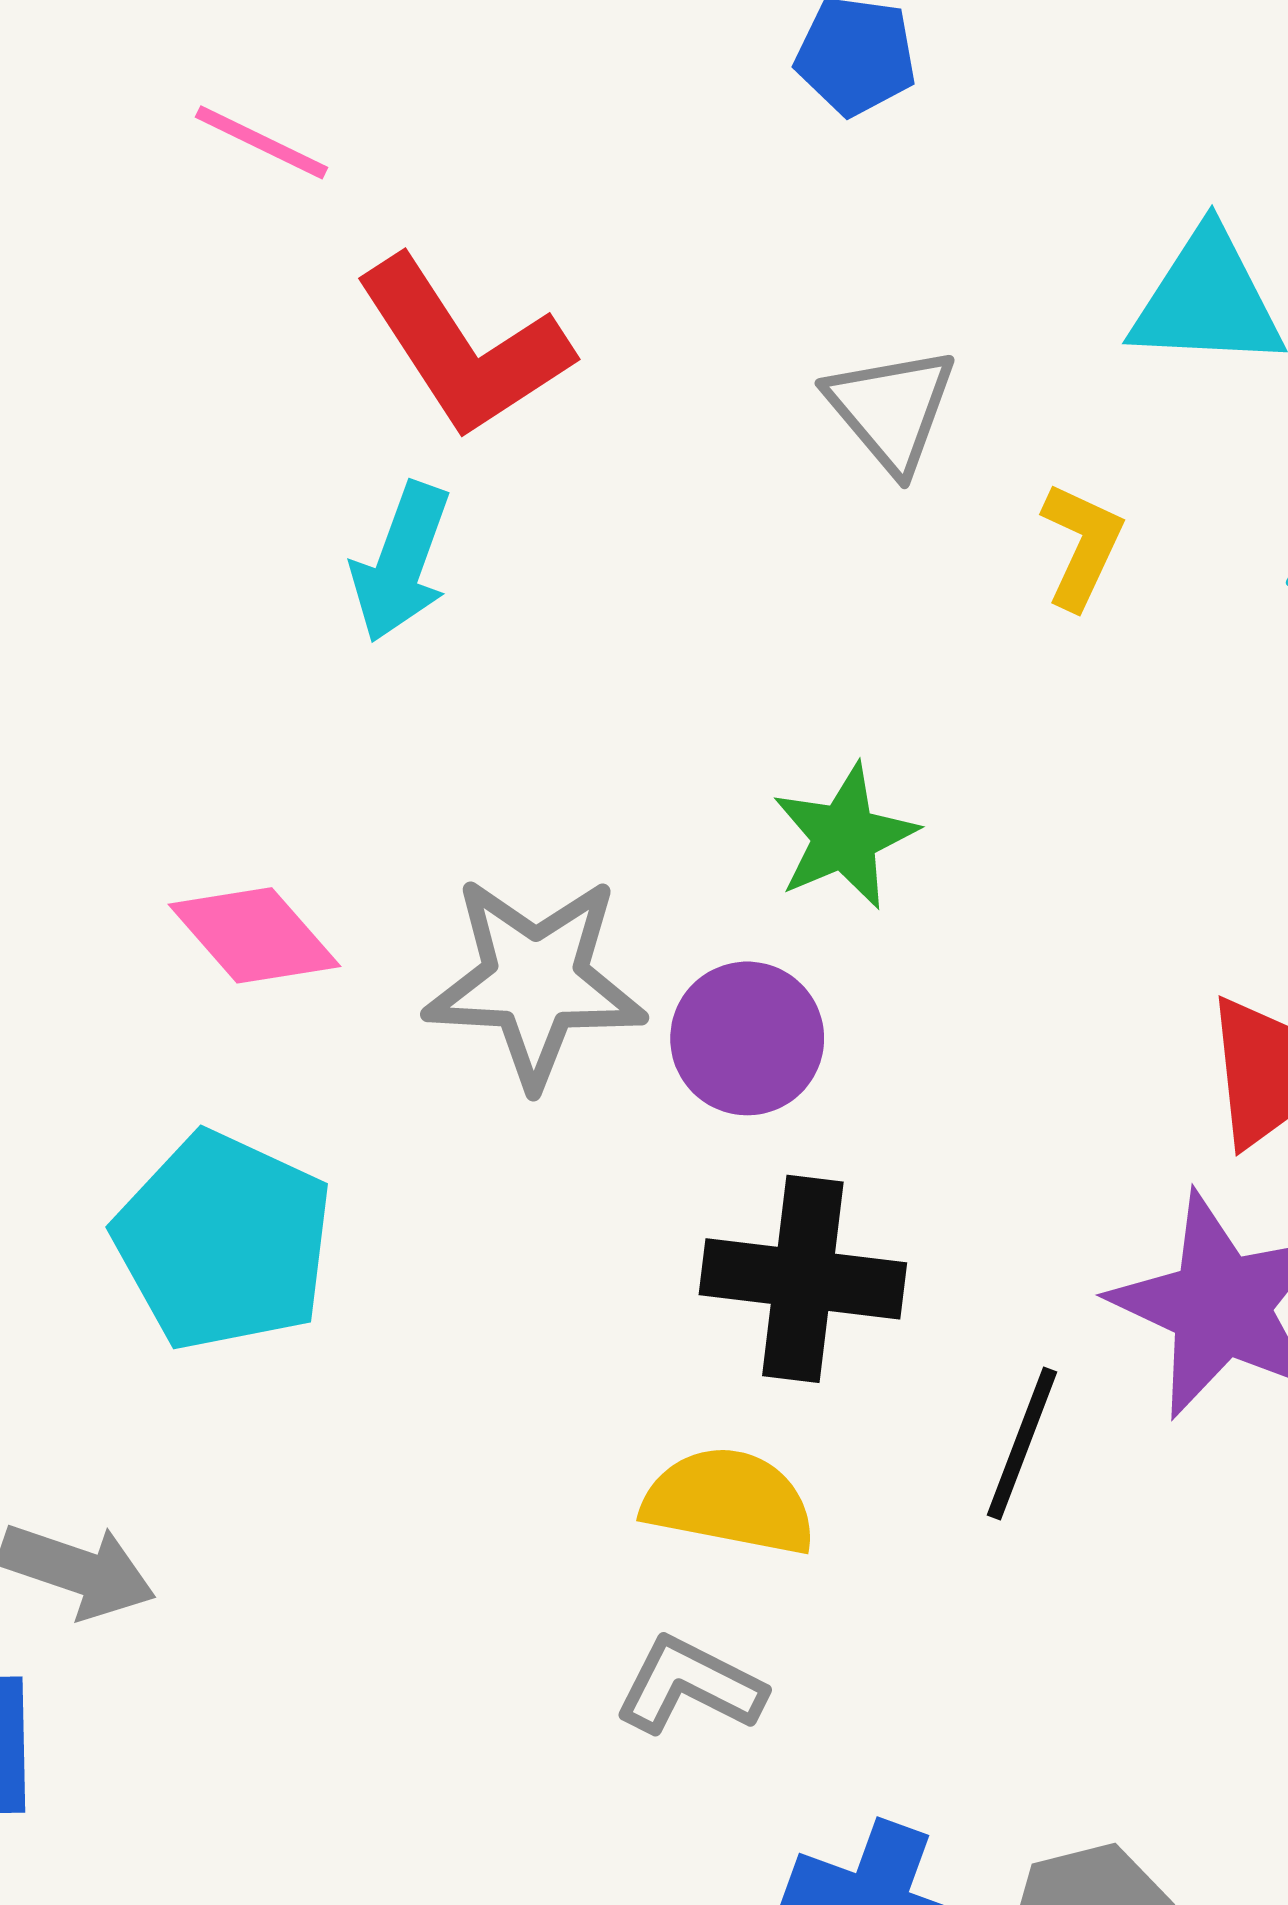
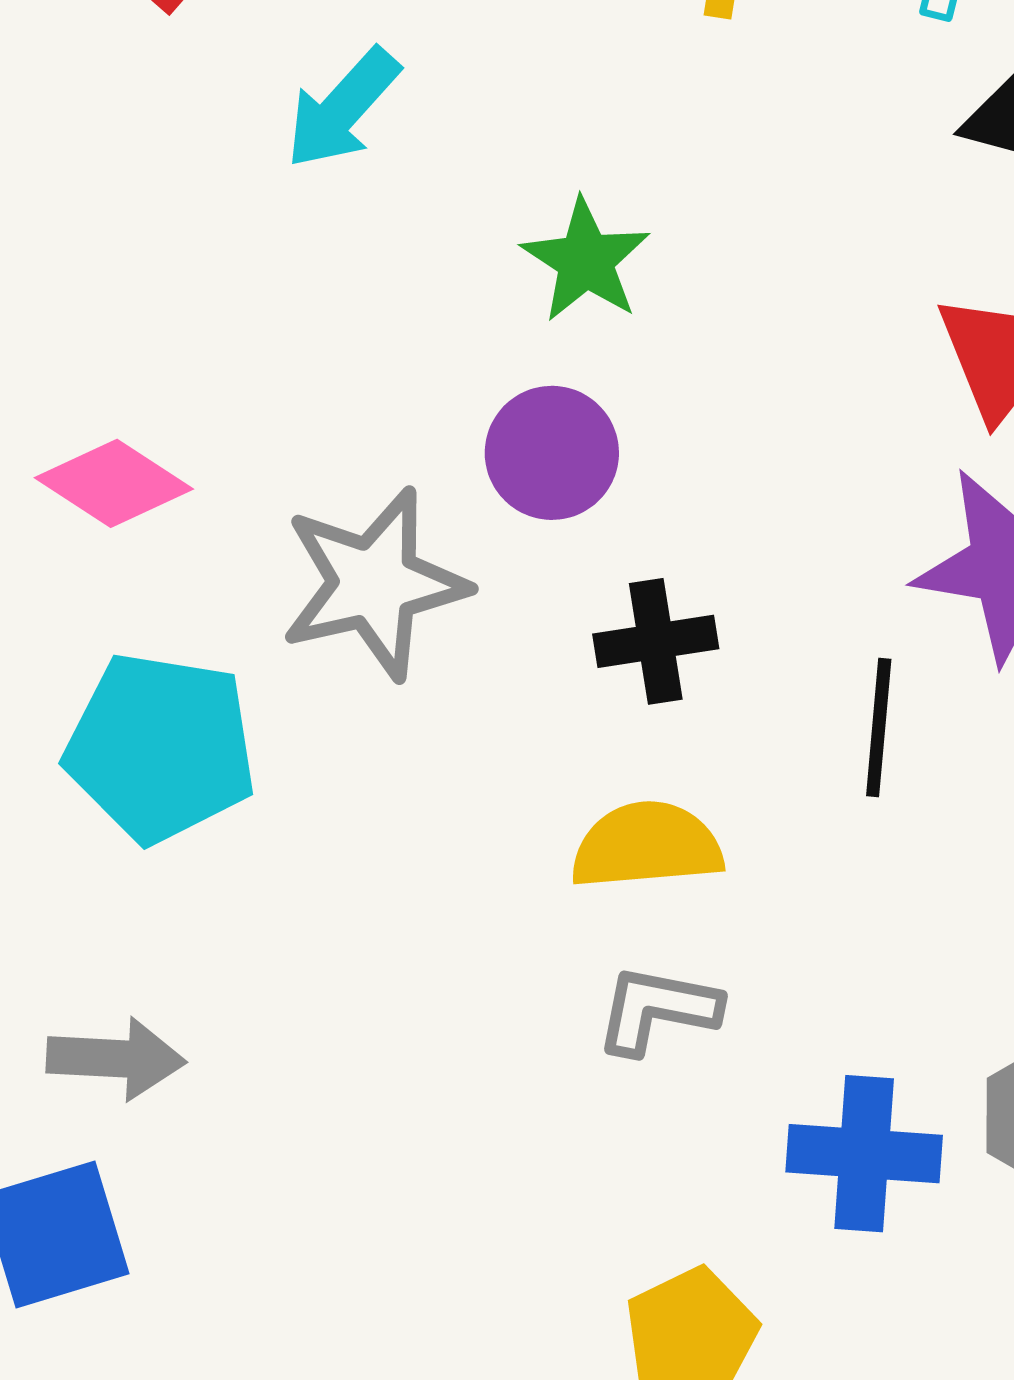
cyan arrow: (401, 562) -> (342, 108), moved, turned 38
gray star: (535, 981) -> (374, 584), moved
black cross: (803, 1279) -> (656, 641), size x0.7

